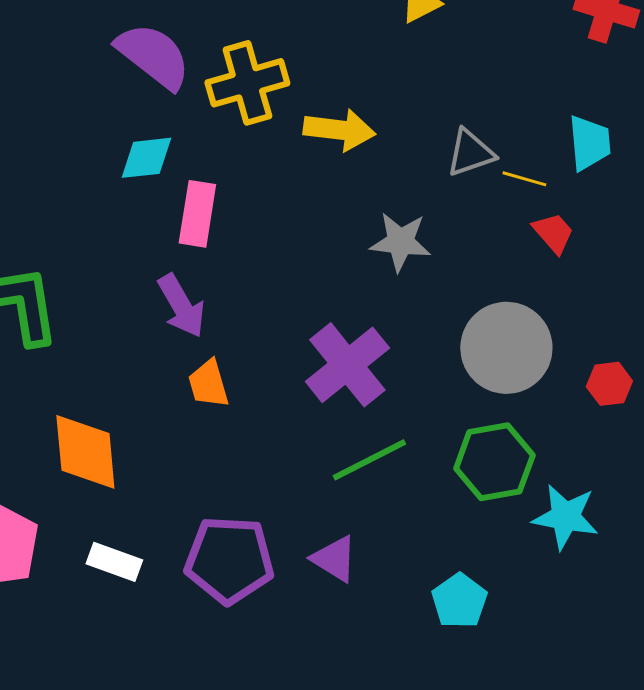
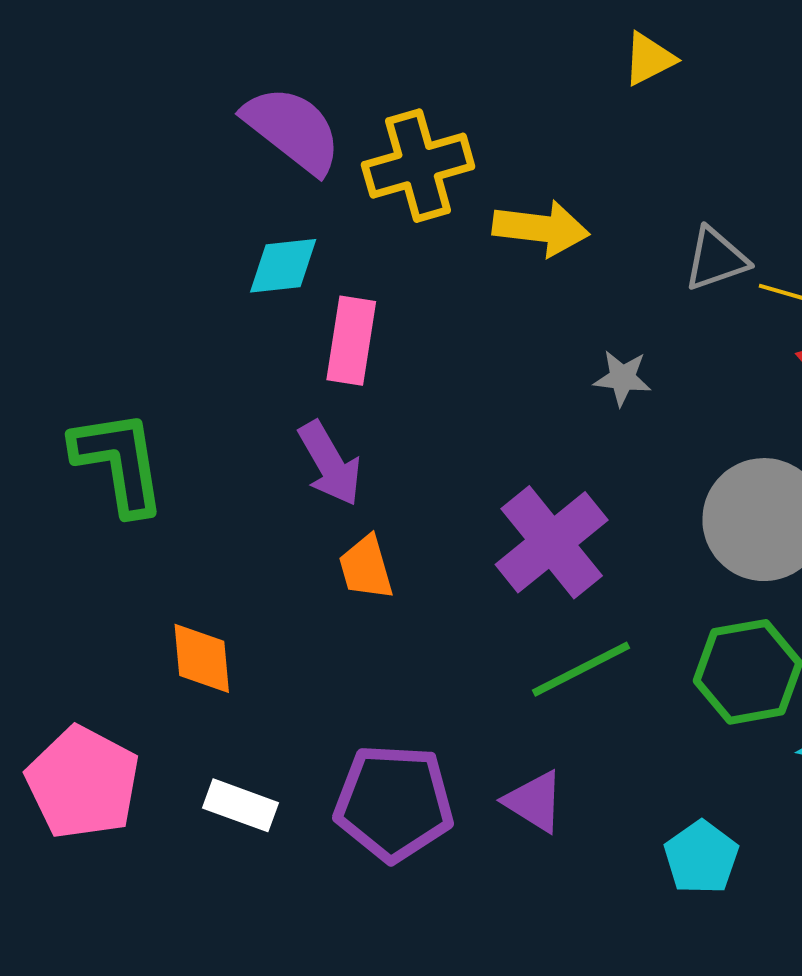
gray star: (400, 242) -> (622, 378), size x0.7
orange diamond: (85, 452) -> (202, 658), size x0.7

